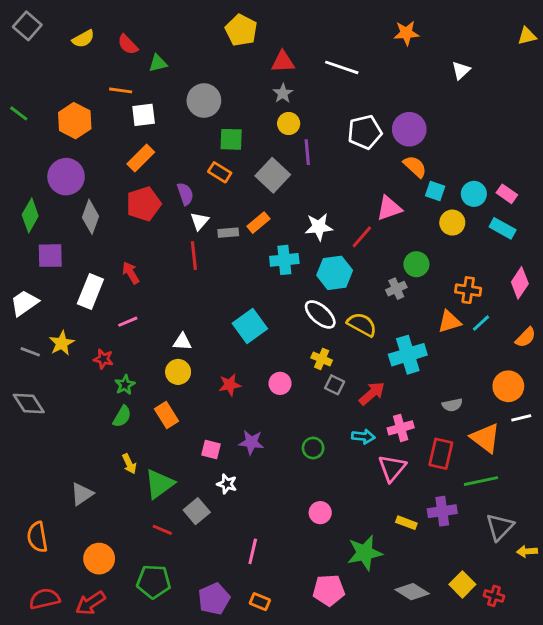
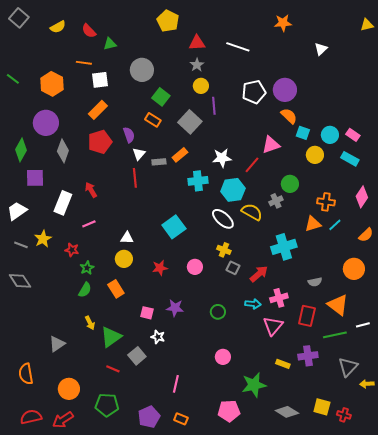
green square: (231, 139) -> (161, 97), turned 36
yellow semicircle: (362, 325) -> (252, 212), moved
white line: (521, 418) -> (363, 325), moved
yellow square: (462, 584) -> (322, 407), turned -30

